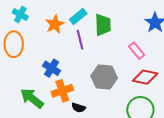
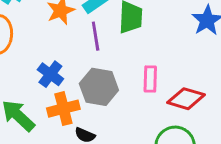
pink rectangle: (137, 51) -> (150, 79), moved, turned 36
gray hexagon: (104, 77) -> (99, 87), moved

